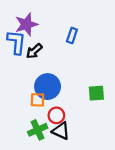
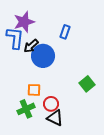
blue circle: (48, 87) -> (43, 56), moved
green square: (96, 93) -> (87, 84), turned -35
green cross: (38, 130) -> (26, 109), moved

